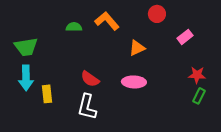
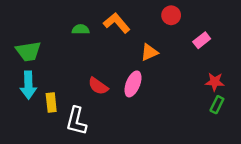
pink ellipse: (134, 82) -> (133, 84), moved, turned -70
white L-shape: (87, 107) -> (76, 121), moved

